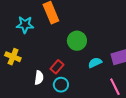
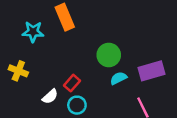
green circle: (77, 41) -> (109, 55), moved
white semicircle: (39, 78) -> (50, 97), turned 40

